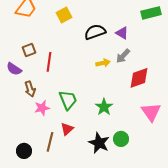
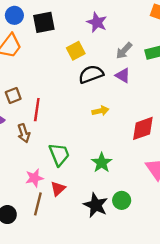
yellow square: (64, 15) -> (76, 51), moved
gray arrow: (123, 56) -> (124, 51), moved
brown arrow: (30, 89) -> (24, 133), moved
pink star: (42, 108) -> (34, 178), moved

